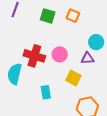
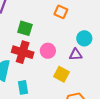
green square: (48, 16) -> (25, 28), moved
cyan rectangle: (46, 92) -> (23, 87), moved

